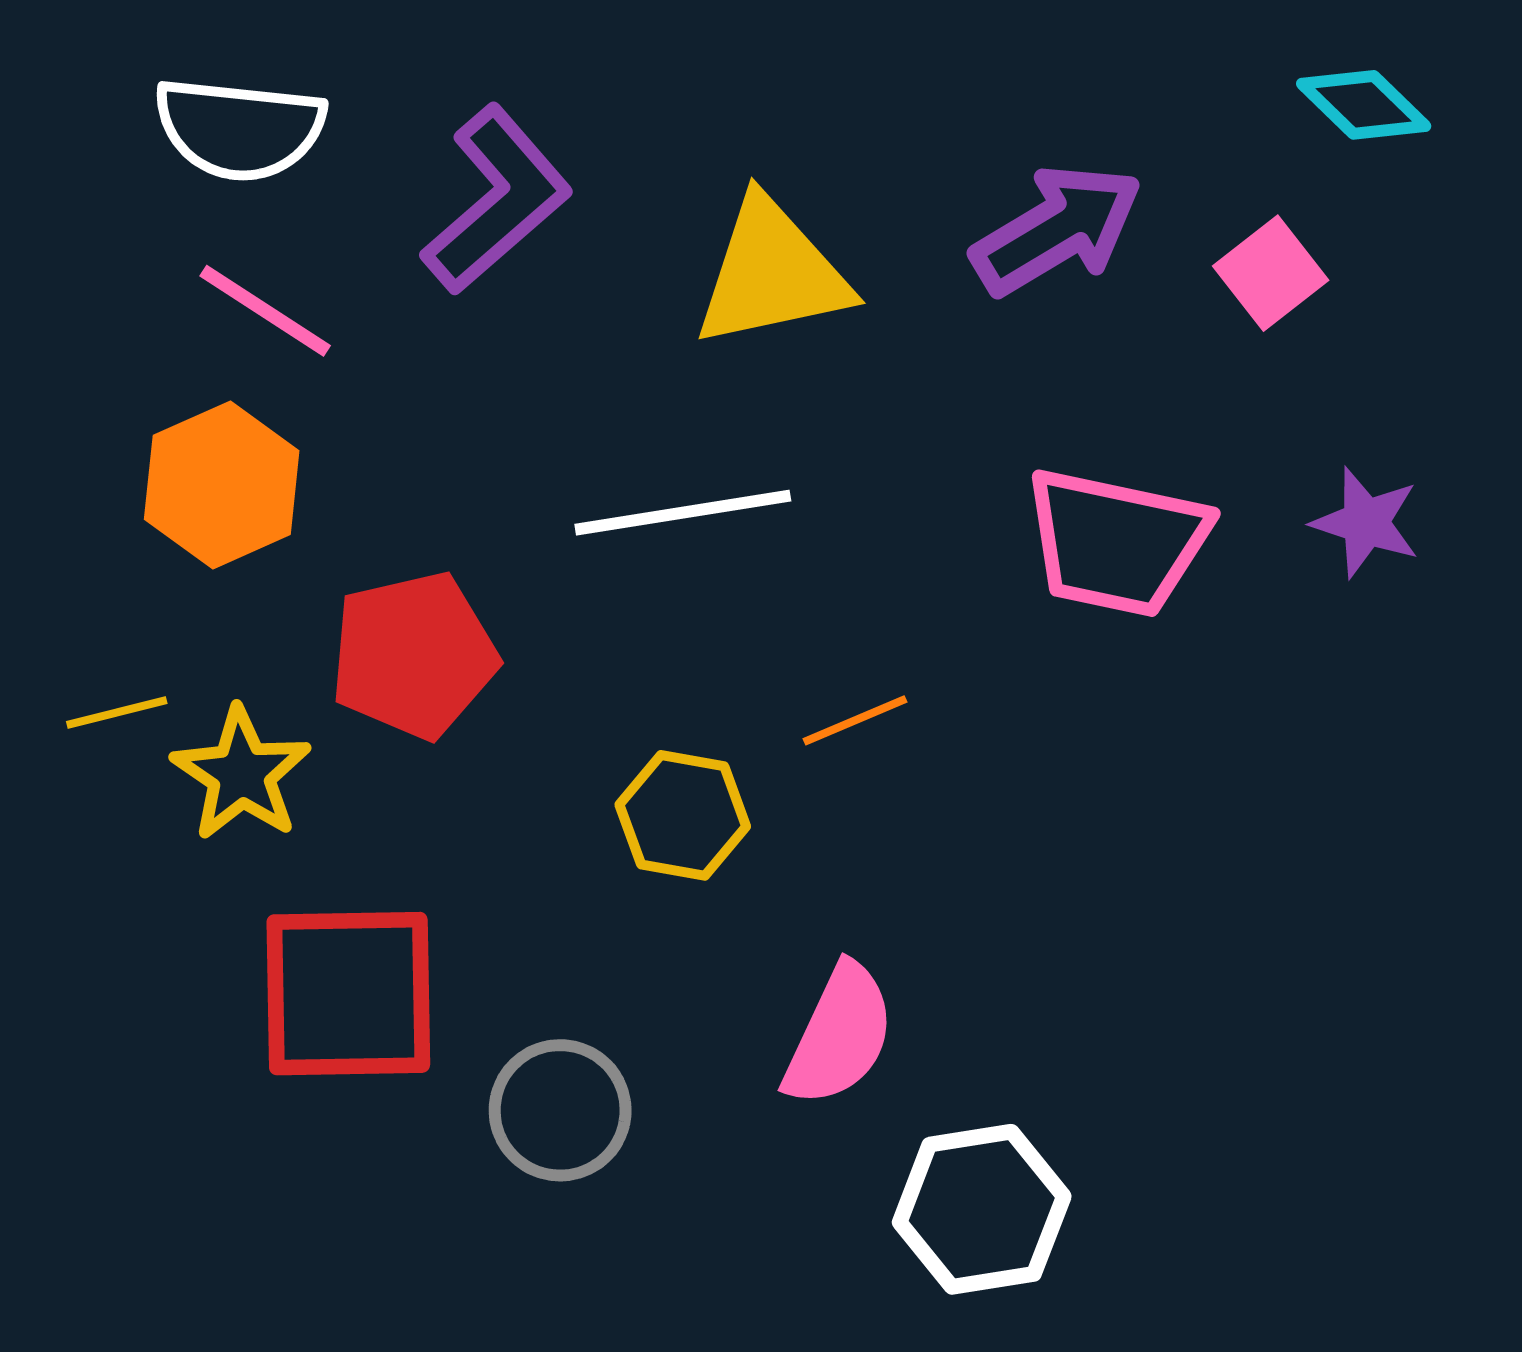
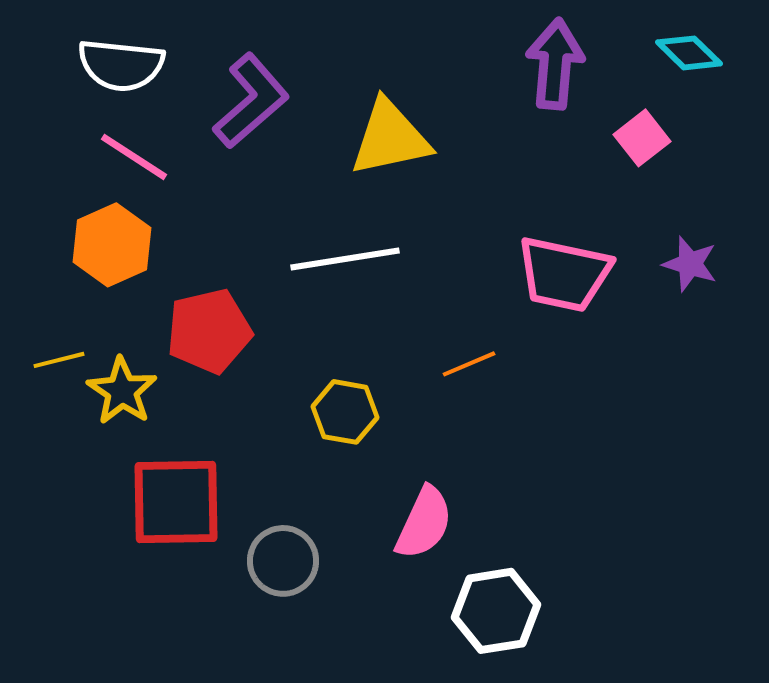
purple arrow: (1057, 230) -> (555, 64), moved, turned -54
orange line: (855, 720) -> (469, 364), moved

